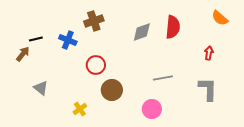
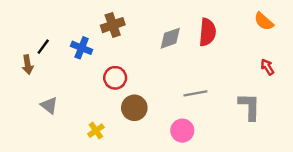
black line: (36, 39) -> (43, 47), turned -40
red arrow: (209, 53) -> (267, 67), moved, turned -40
brown arrow: (23, 54) -> (28, 65), turned 133

